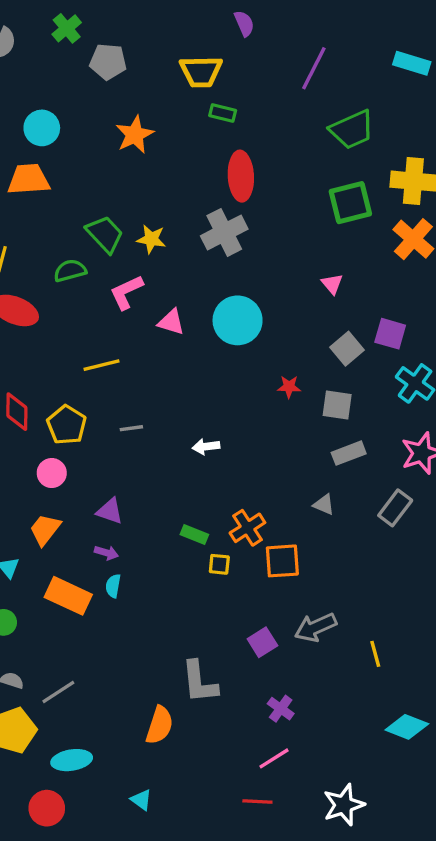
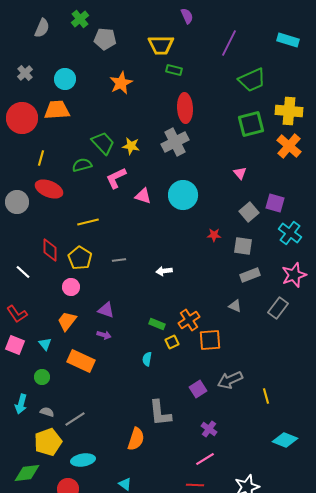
yellow line: (101, 365) -> (88, 222), moved
yellow square: (219, 564) -> (172, 342), turned -32
cyan semicircle: (113, 586) -> (147, 359), moved

